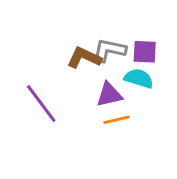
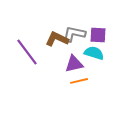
purple line: (41, 103) -> (27, 52), moved

